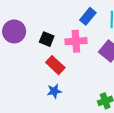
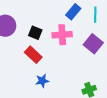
red rectangle: (55, 65) -> (33, 55), moved

